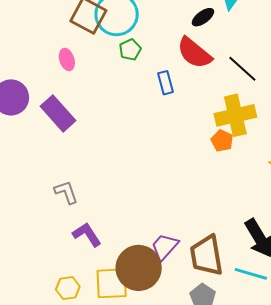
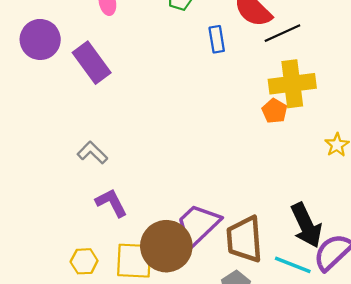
black line: (242, 69) -> (282, 33), moved, turned -72
gray L-shape: (66, 192) -> (92, 153), turned -32
purple trapezoid: (165, 247) -> (198, 225), size x1.4

